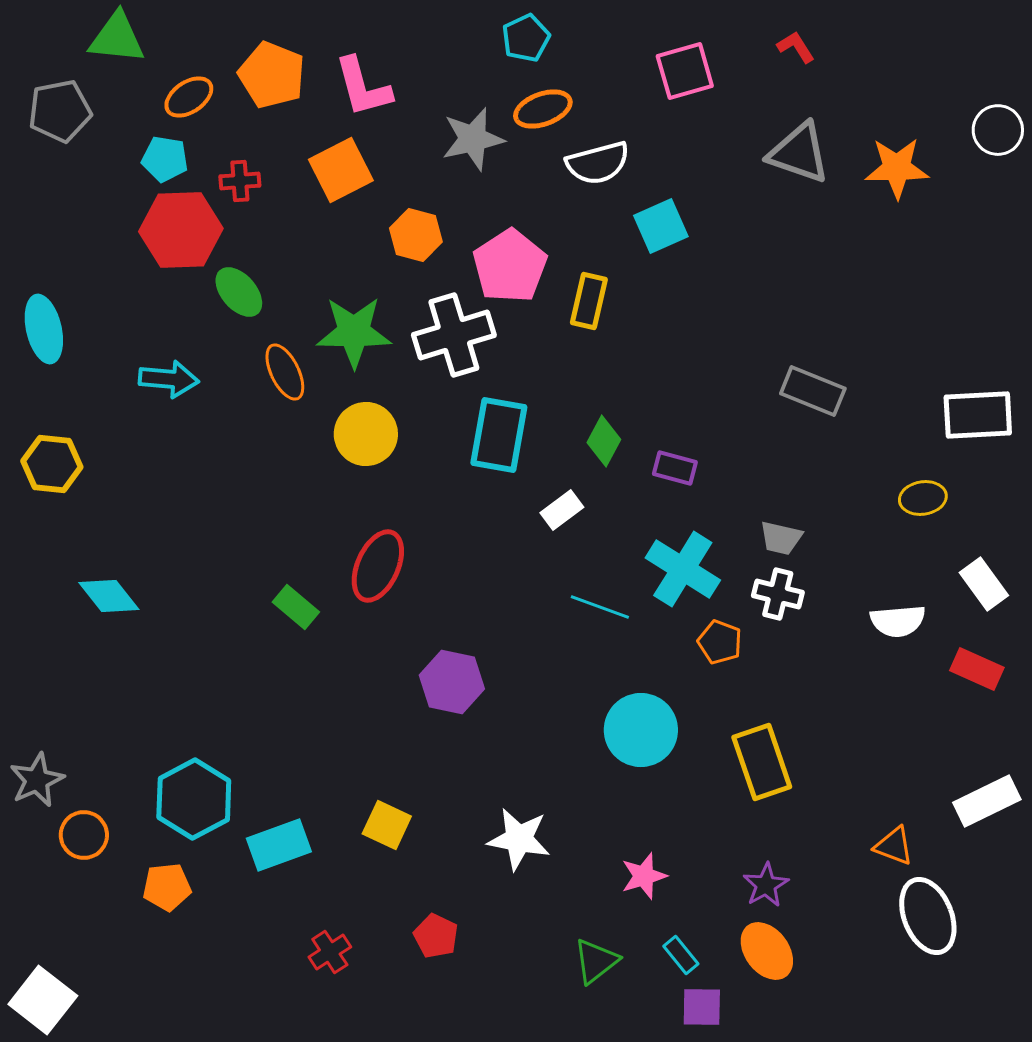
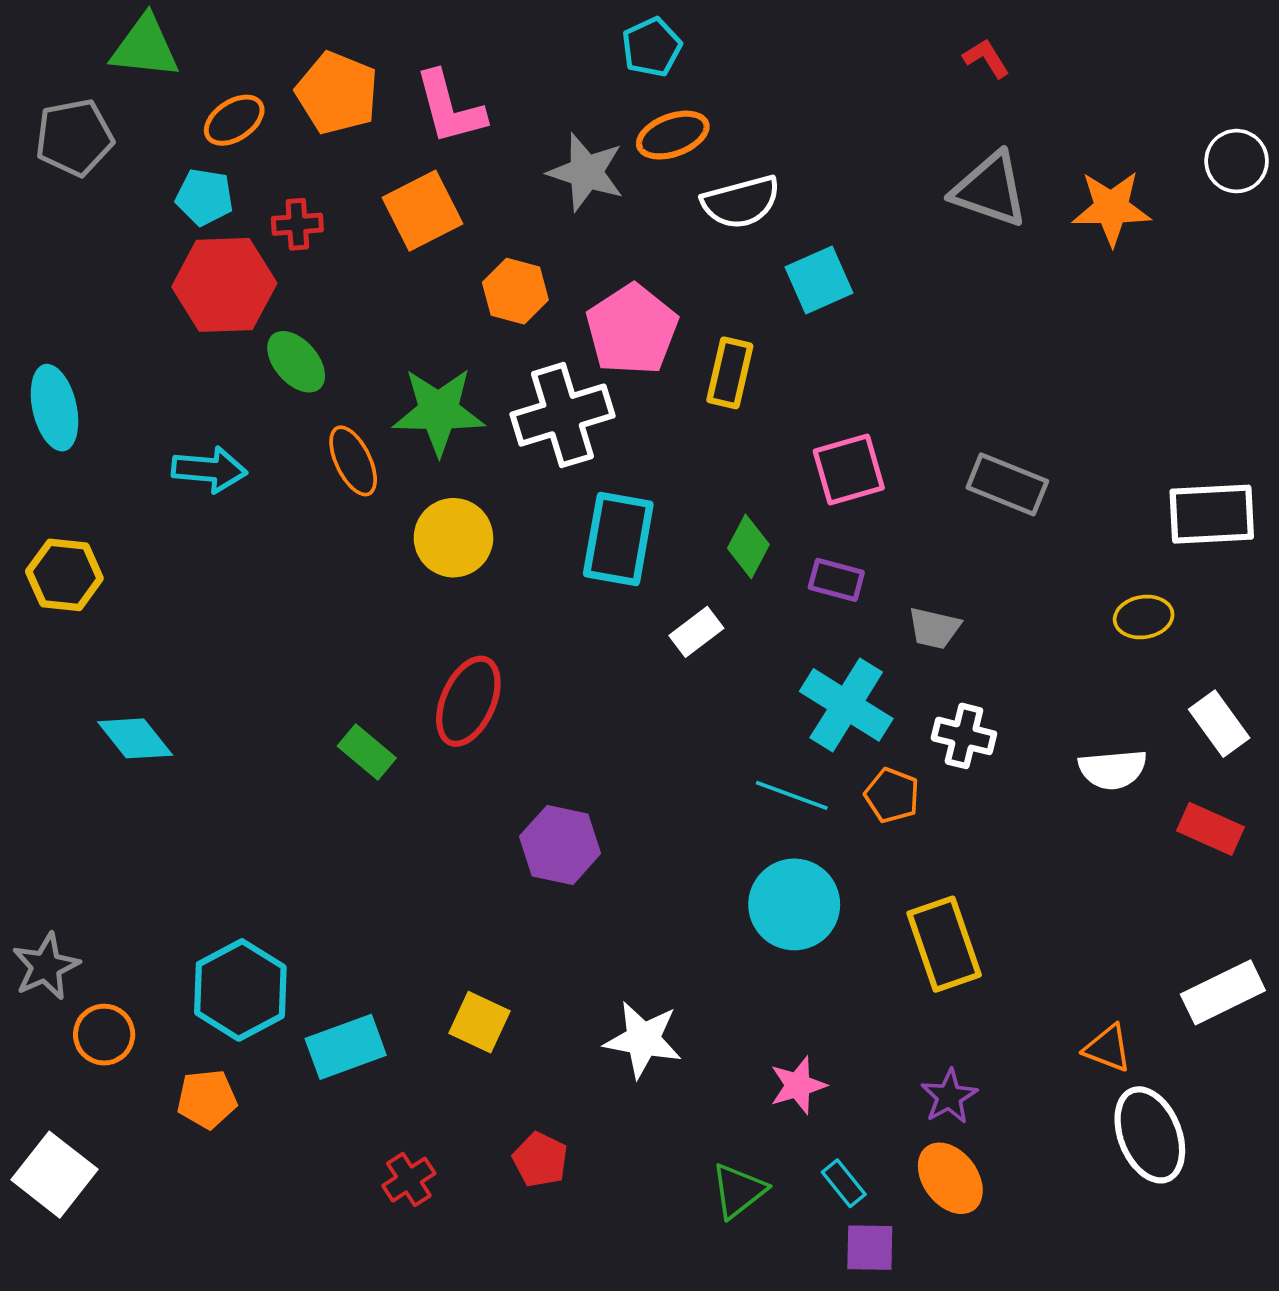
pink square: (685, 71) -> (849, 470), moved
gray star: (473, 139) -> (586, 172), turned 30
gray trapezoid: (781, 538) -> (934, 628), moved
cyan line: (600, 607) -> (792, 795), moved
white square: (43, 1000) -> (55, 1175), moved

